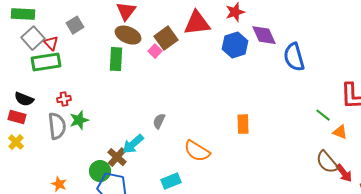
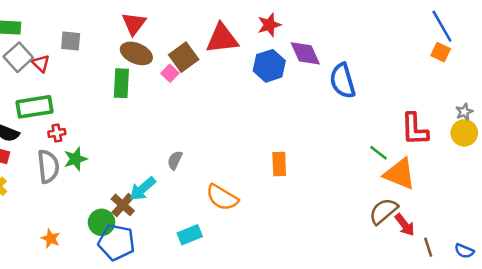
gray square: (75, 25) -> (71, 41), turned 36
green rectangle: (46, 62) -> (35, 107), moved
orange triangle: (340, 132) -> (400, 174), size x1.8
brown semicircle: (327, 162) -> (384, 211), turned 90

